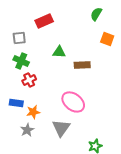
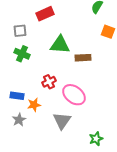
green triangle: (59, 52) -> (60, 45), size x1.5
red cross: (29, 80) -> (49, 82), moved
gray star: (27, 130) -> (19, 120), moved

